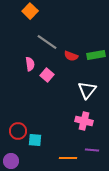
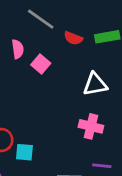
white triangle: (87, 90) -> (95, 84), turned 42

